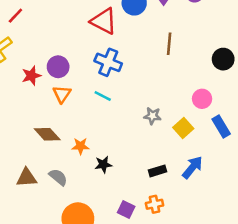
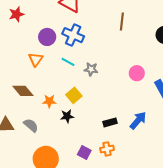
purple circle: (58, 67) -> (47, 37), moved
red star: (31, 76) -> (16, 14), moved
pink circle: (202, 99) -> (137, 73), moved
gray star: (152, 116) -> (91, 69), moved
yellow square: (183, 128) -> (74, 95), moved

